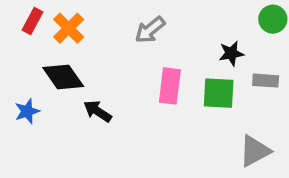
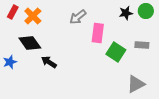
black star: (231, 53) -> (126, 13), moved
pink rectangle: (170, 86) -> (98, 33), moved
green square: (219, 93) -> (116, 52), turned 30

